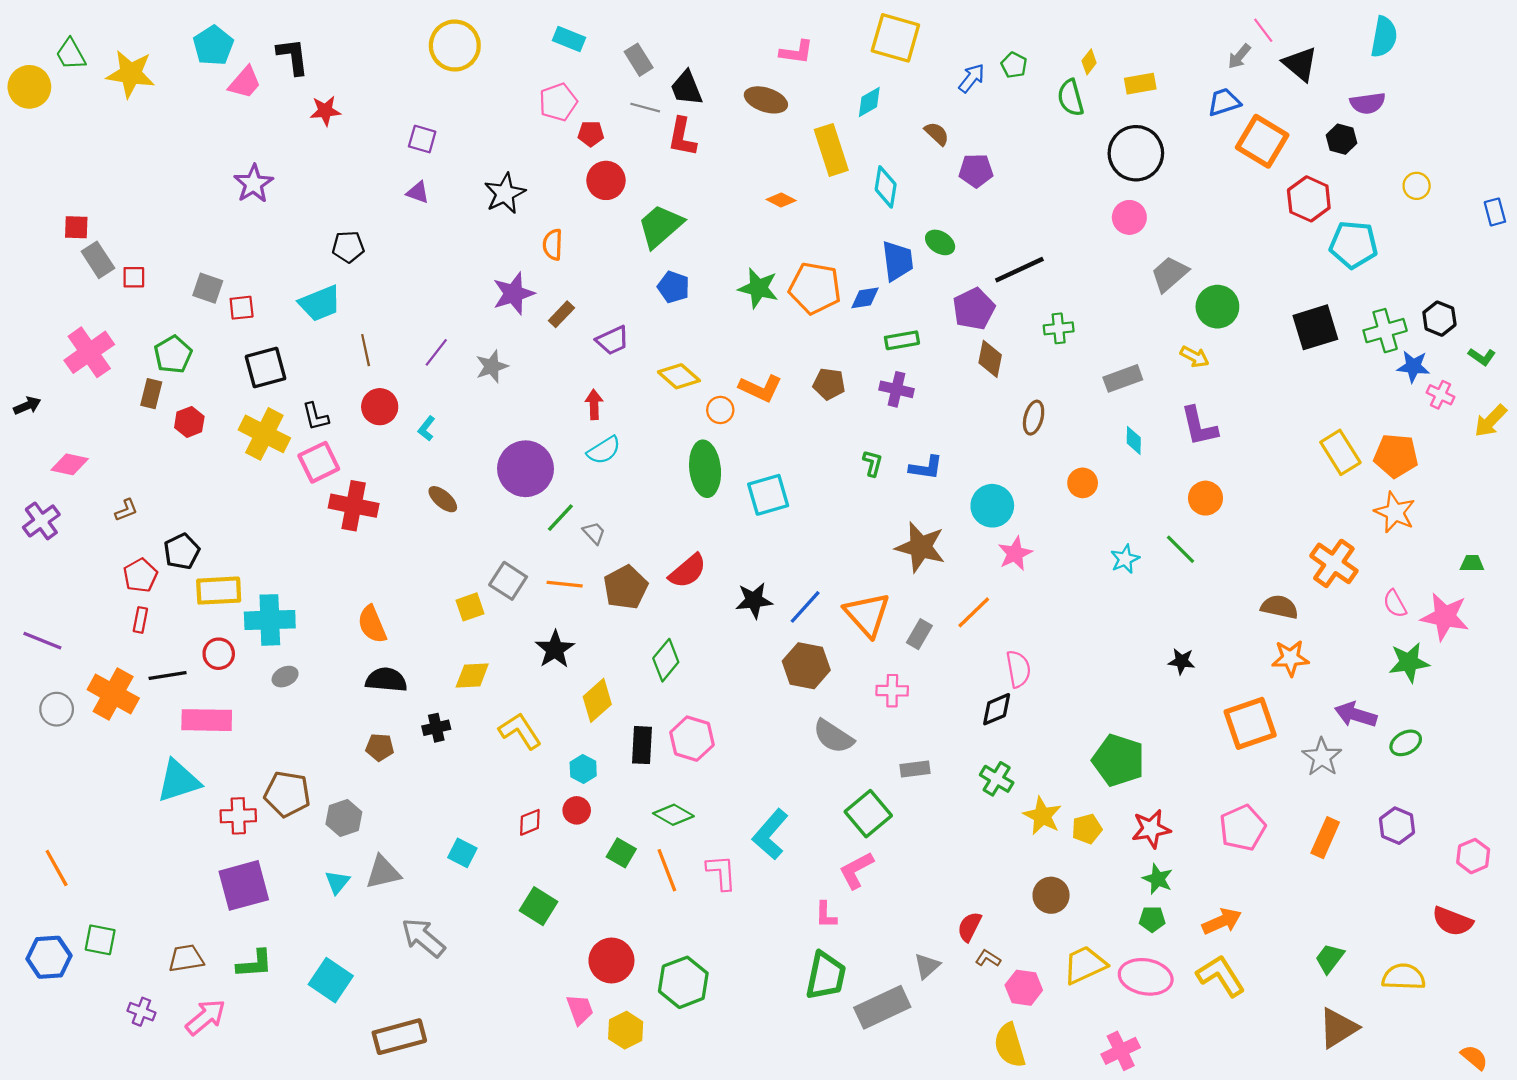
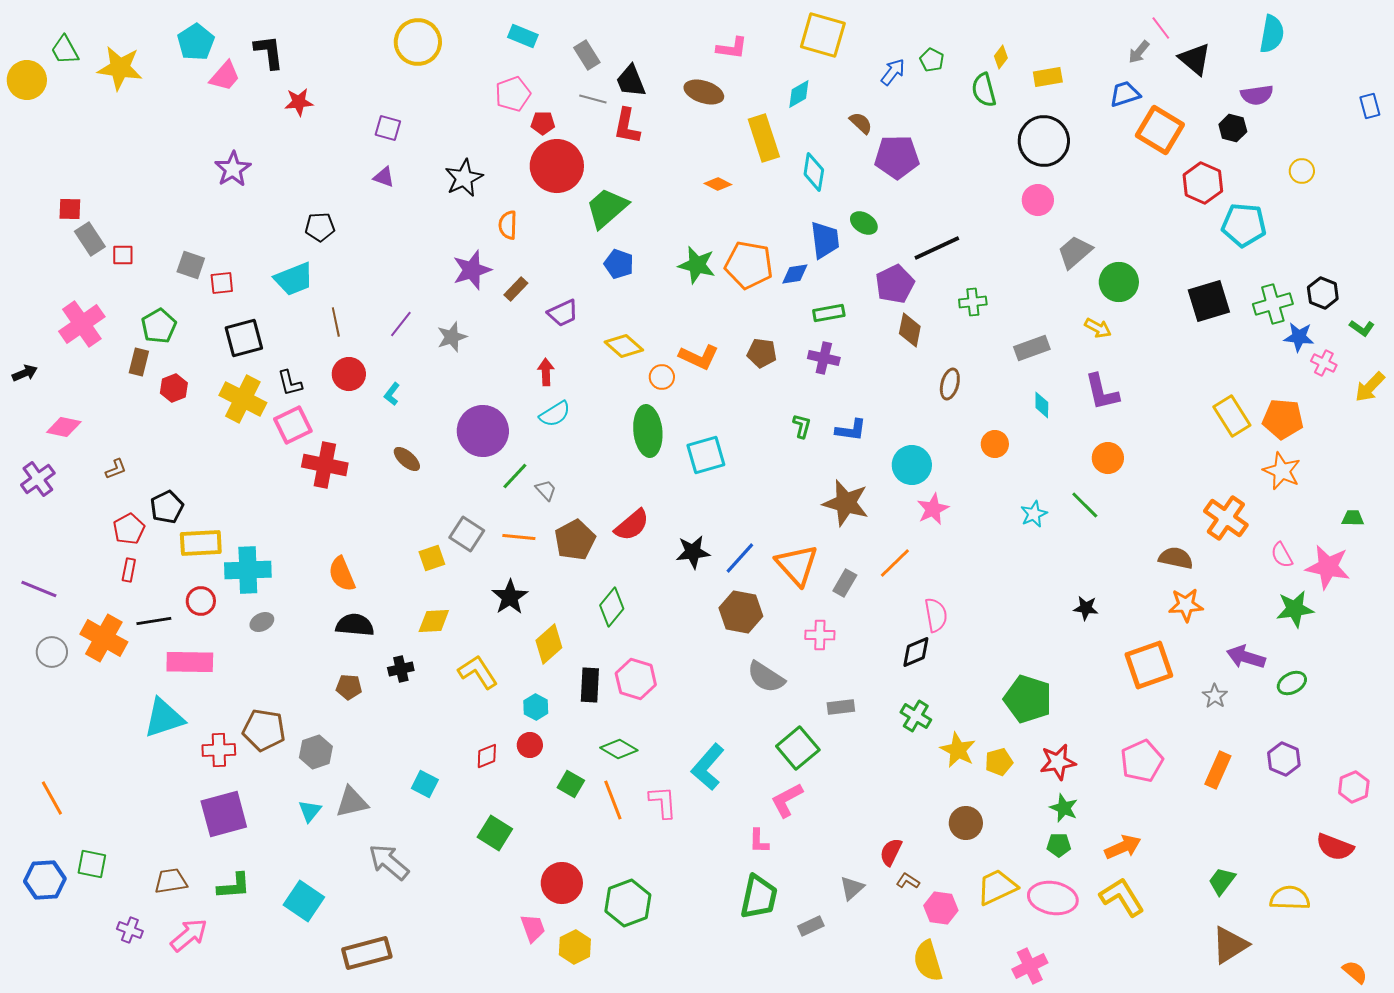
purple pentagon: (976, 171) -> (897, 157), size x1.4
red circle: (606, 180) -> (557, 166), size x1.5
blue rectangle: (1495, 212) -> (1370, 106), moved
gray star: (1322, 757) -> (1215, 696), size x0.7
gray rectangle: (882, 1007) -> (811, 926), size x0.5

